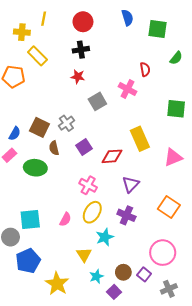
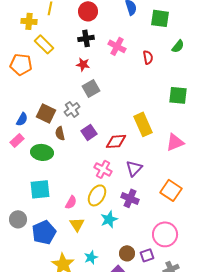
pink cross: (127, 89) -> (117, 46), moved
gray square: (97, 101) -> (91, 88), moved
pink cross: (88, 185) -> (103, 169), moved
cyan square: (30, 219) -> (40, 189), moved
yellow triangle: (84, 255) -> (77, 224), moved
blue pentagon: (28, 261) -> (44, 232), moved
purple square: (144, 274) -> (147, 255), turned 32
cyan star: (96, 276) -> (91, 257), moved

